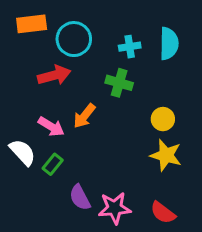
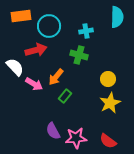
cyan semicircle: (169, 44) -> (117, 17), moved
white semicircle: (23, 152) -> (15, 67), moved
yellow star: (166, 155) -> (110, 103), turned 30
green rectangle: (53, 164) -> (65, 96), moved

